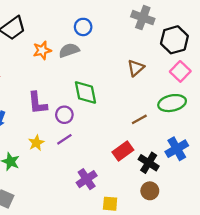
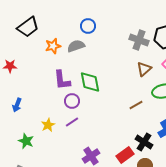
gray cross: (143, 18) -> (139, 40), moved
brown triangle: (136, 68) -> (144, 69), moved
purple L-shape: (37, 103) -> (62, 80), moved
red rectangle: (123, 151) -> (125, 155), moved

